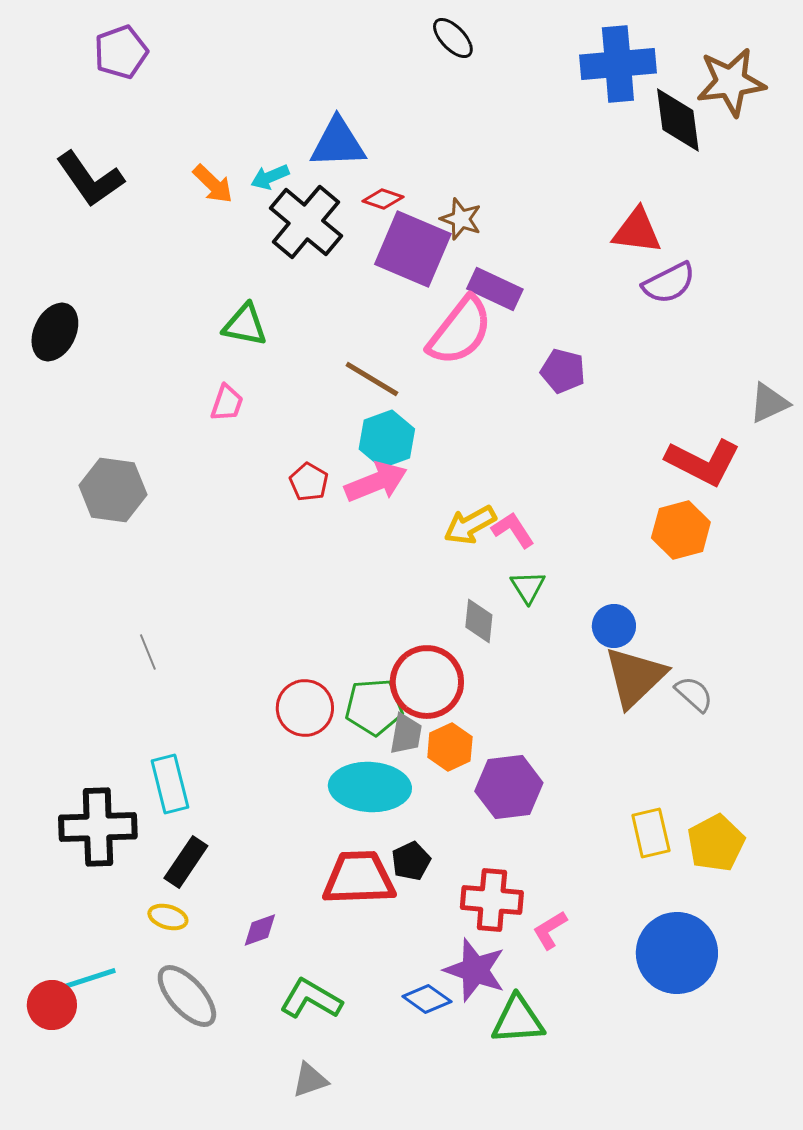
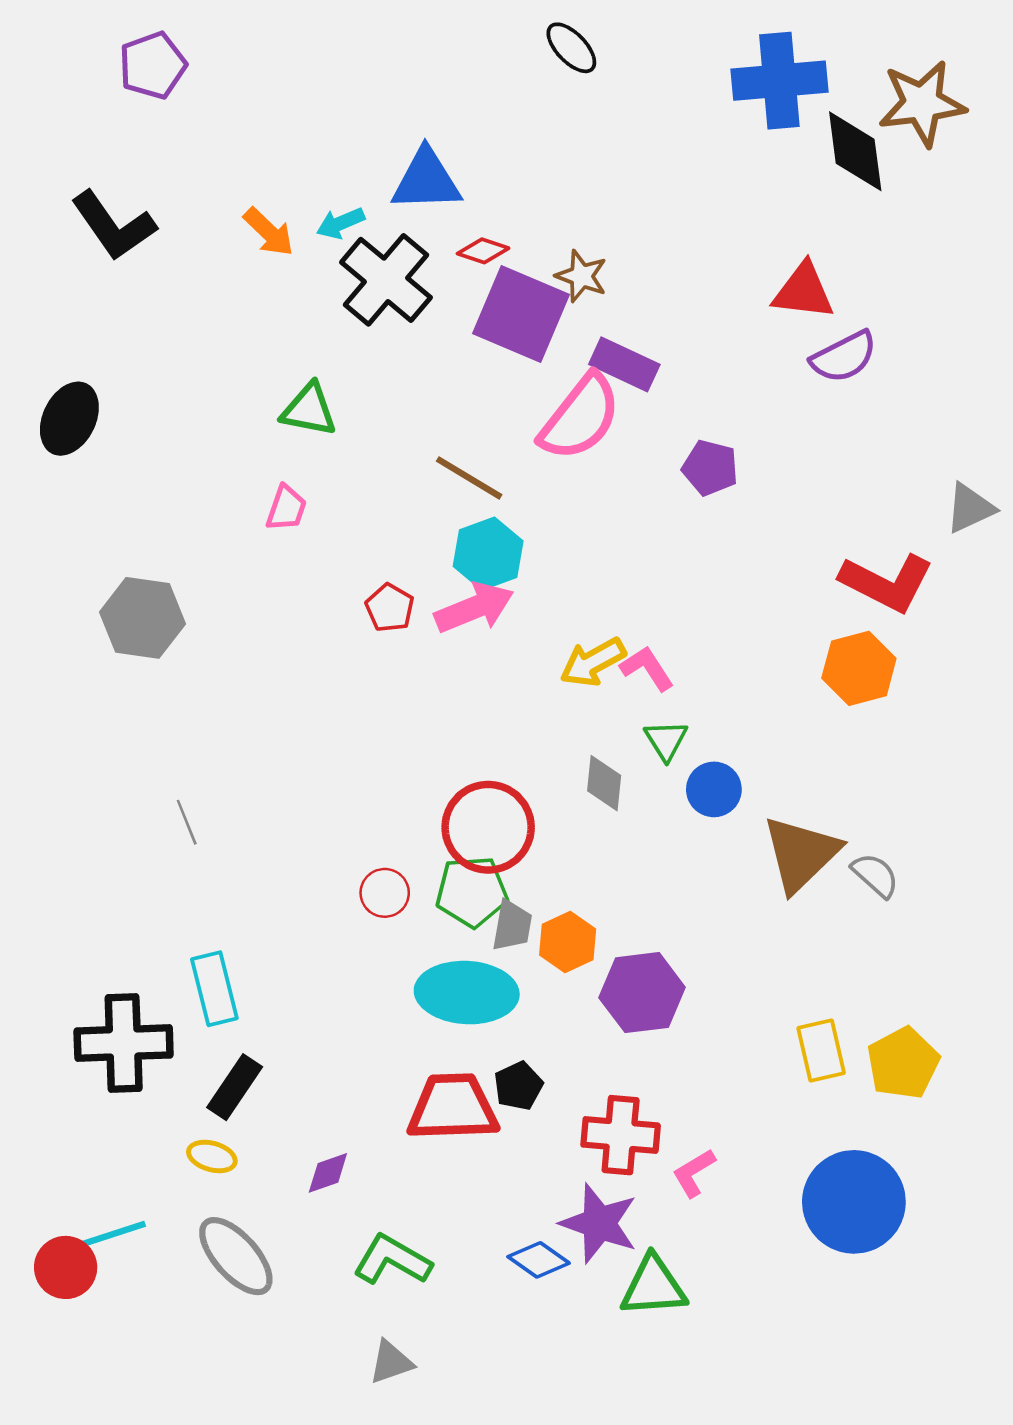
blue circle: (614, 626) -> (714, 789), moved
red circle: (427, 682) -> (488, 827), moved
red circle: (305, 708) -> (385, 893), size x0.7

